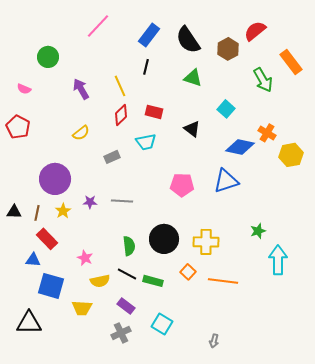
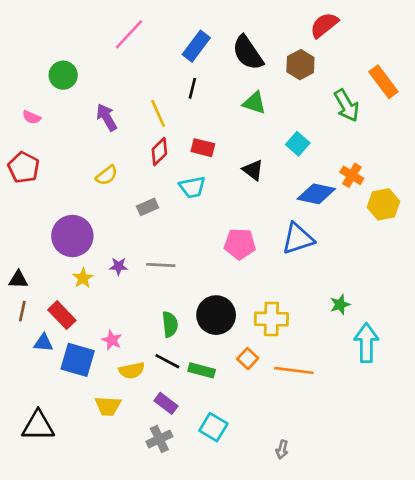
red semicircle: (255, 31) -> (324, 25), moved
brown line: (37, 213) -> (22, 311), moved
blue square: (51, 286) -> (78, 360), moved

